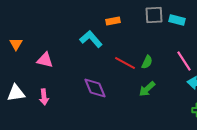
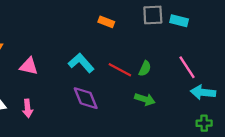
orange rectangle: (113, 21) -> (106, 22), turned 32
cyan L-shape: (91, 39) -> (81, 63), moved
green arrow: (147, 89) -> (145, 99), turned -120

